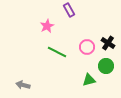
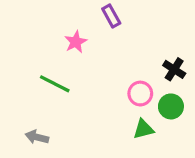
pink circle: (87, 47) -> (140, 94), moved
green line: (57, 52) -> (55, 84), moved

